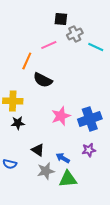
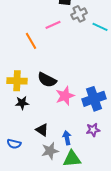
orange line: (27, 61) -> (31, 41), turned -54
black semicircle: (43, 80) -> (47, 80), moved
blue arrow: (63, 158) -> (67, 138), turned 48

